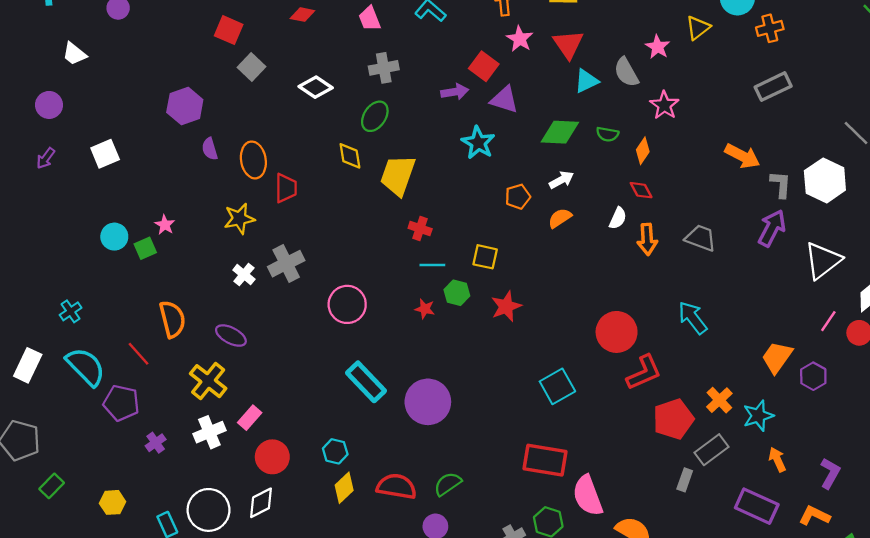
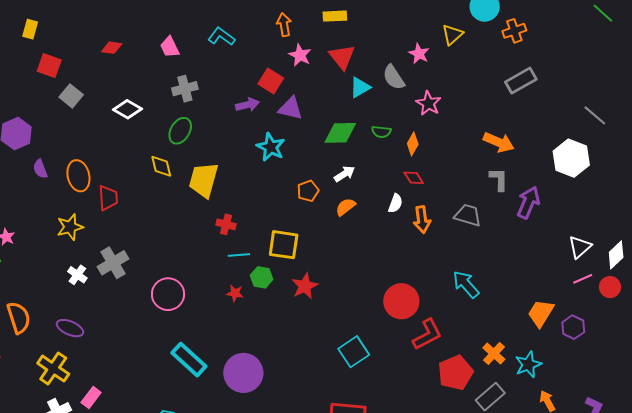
gray L-shape: (781, 184) -> (499, 179), moved
yellow square: (485, 257) -> (284, 245), size x1.4
white triangle: (823, 260) -> (580, 247), moved, size x0.7
pink line: (828, 321) -> (583, 279), turned 36

